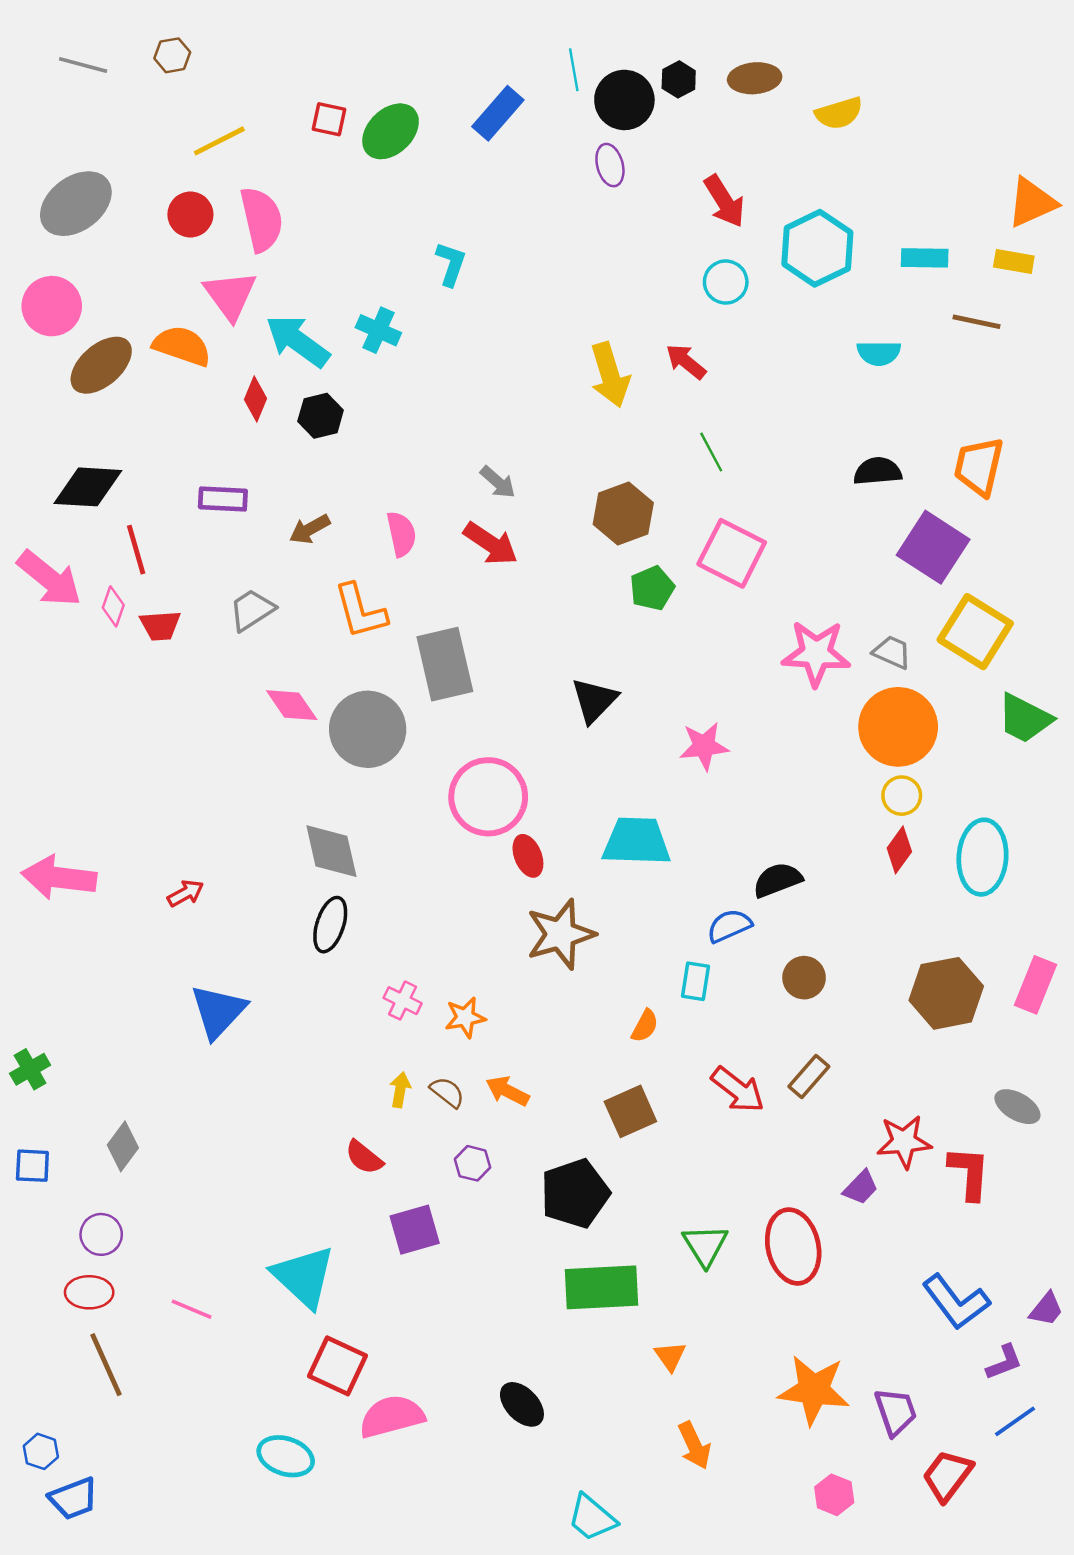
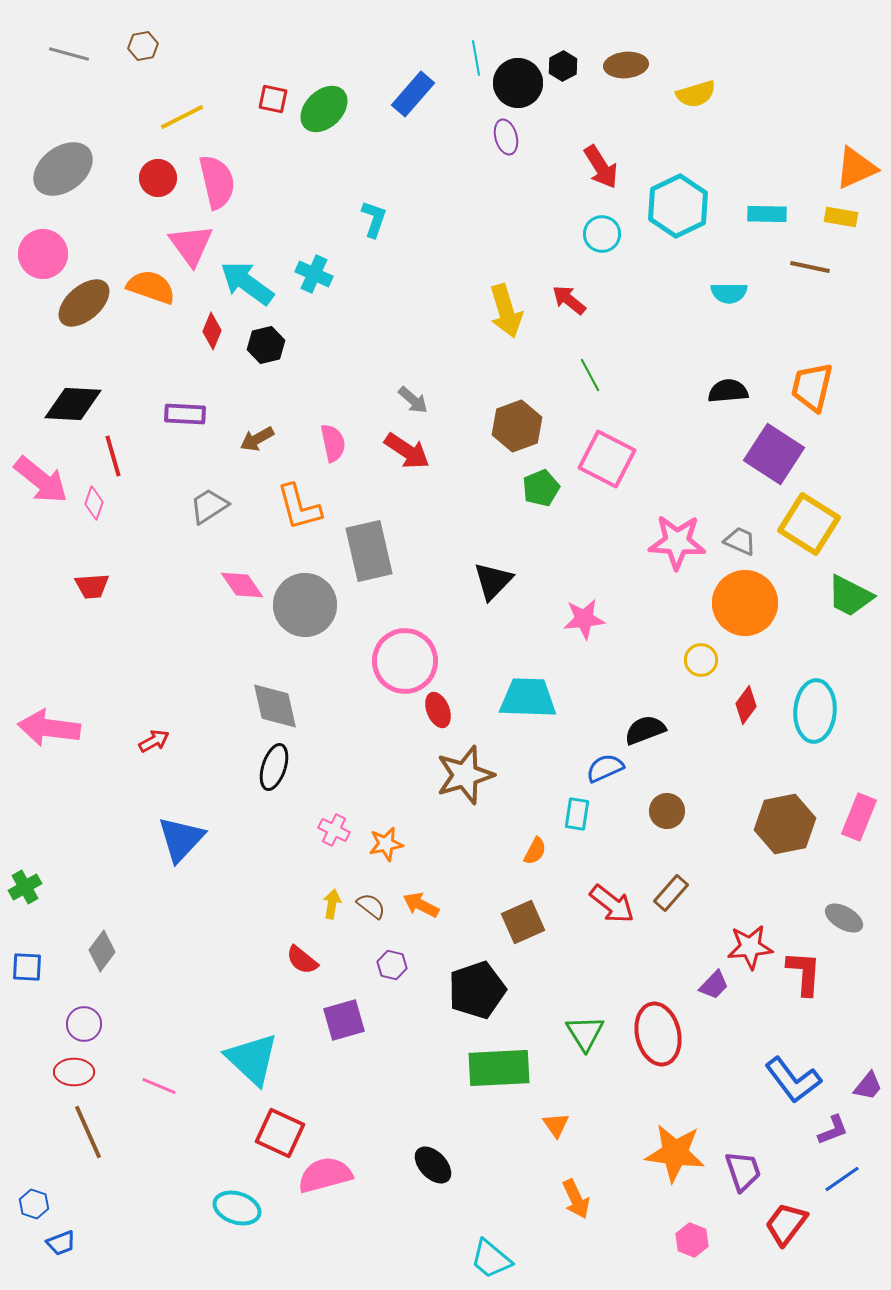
red trapezoid: (160, 626) -> (92, 586), moved
yellow circle: (902, 796) -> (701, 660), moved
blue trapezoid: (73, 1498) -> (61, 1243), size x0.7

